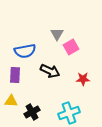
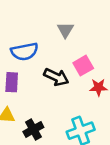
pink square: (71, 47) -> (83, 66), moved

